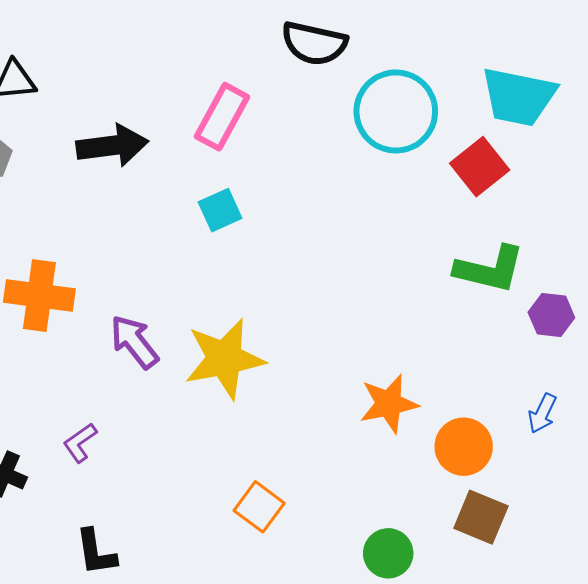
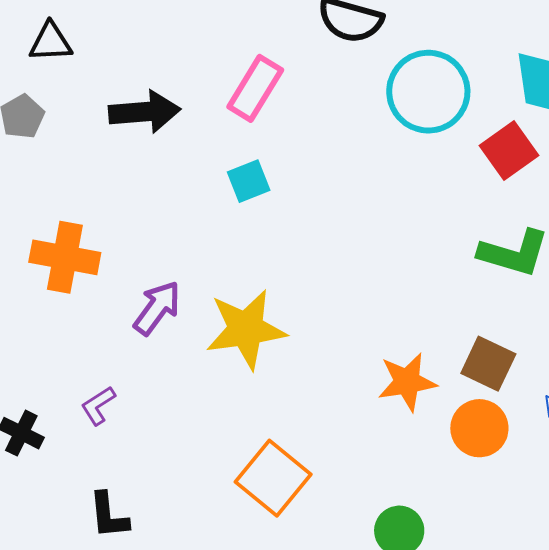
purple arrow: (134, 342) -> (157, 308), turned 72
orange square: (259, 507) -> (273, 478), size x1.5
brown square: (481, 517) -> (488, 364), moved

